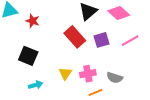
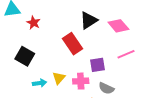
purple square: (101, 40) -> (97, 65), moved
cyan arrow: (36, 85) -> (40, 83), moved

